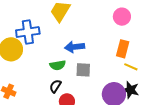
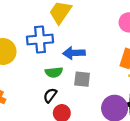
blue cross: (28, 32) -> (40, 39), moved

